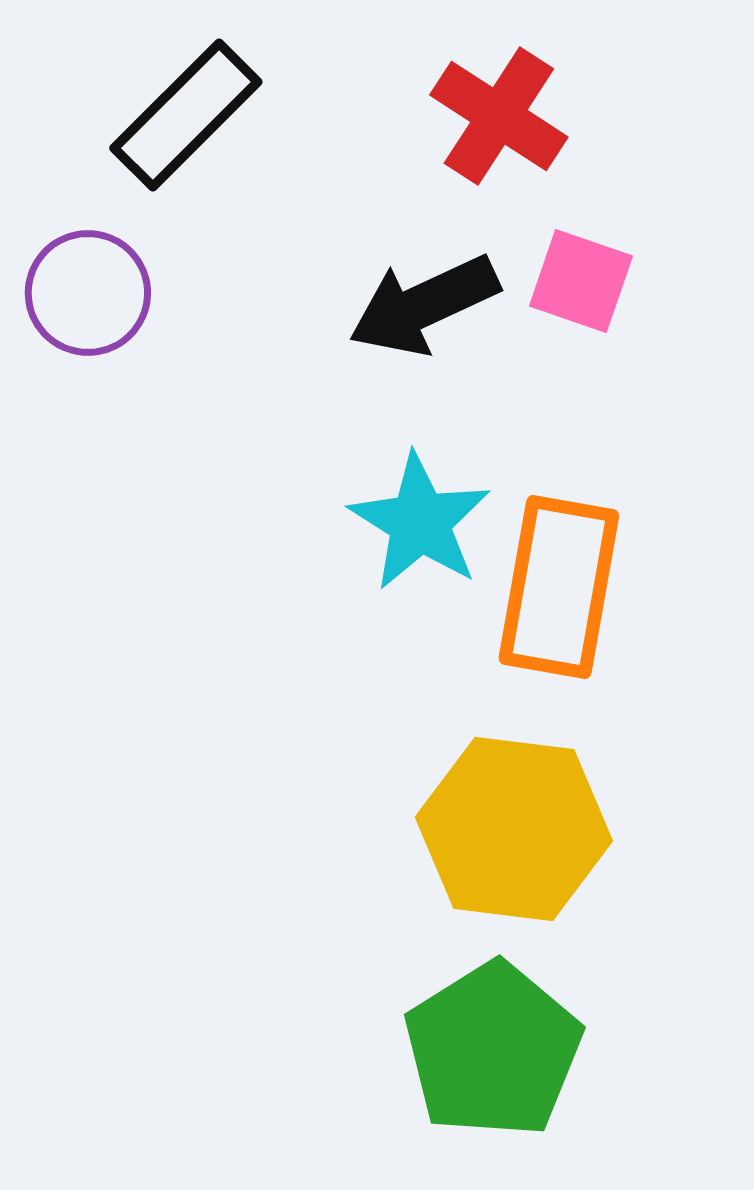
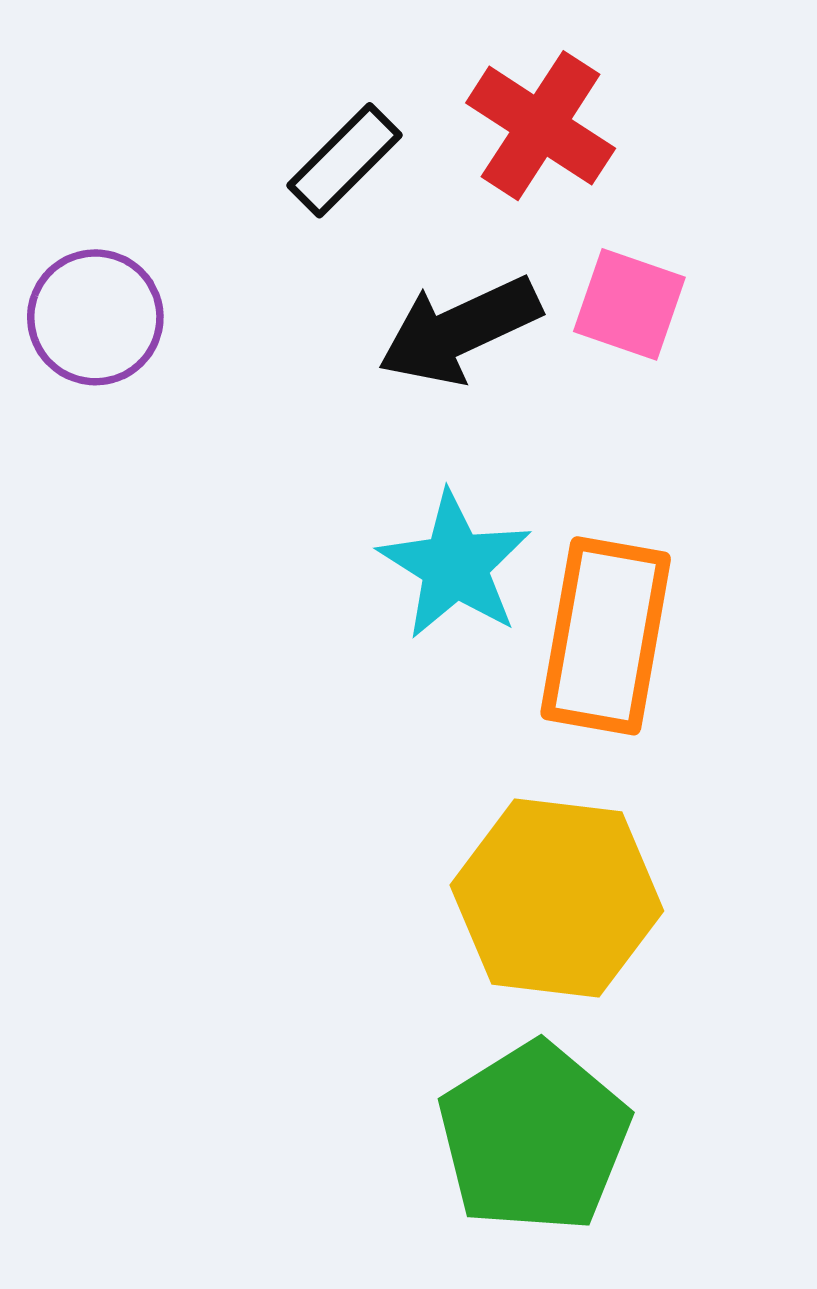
black rectangle: (186, 115) -> (344, 160), moved, size x0.7

